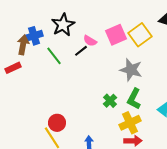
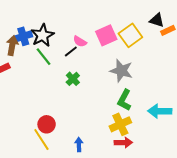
black star: (63, 25) -> (42, 35), moved
green cross: (110, 101) -> (73, 79), moved

